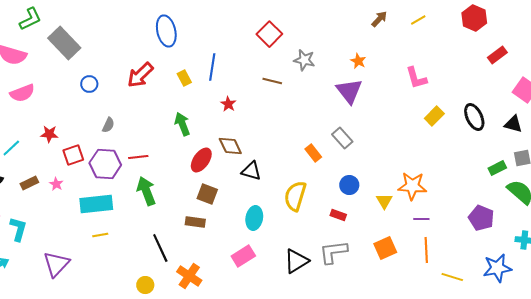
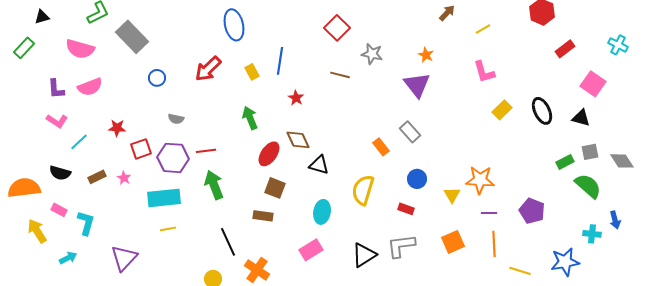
yellow line: (418, 20) -> (483, 29), moved
gray semicircle: (108, 125) -> (176, 119), turned 77
purple pentagon: (481, 218) -> (532, 211), moved

